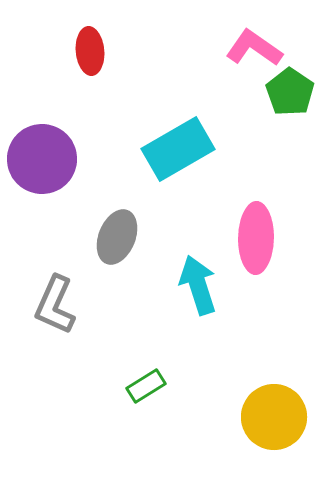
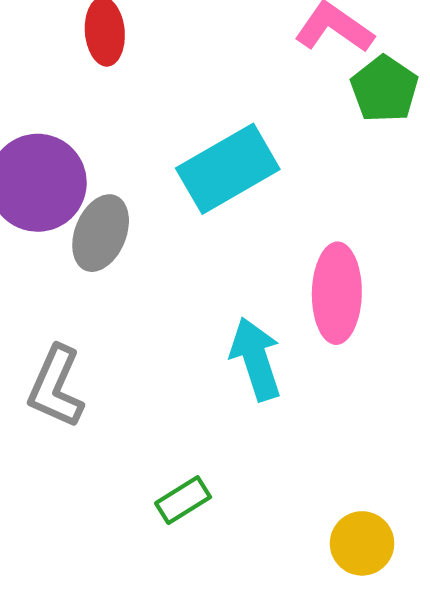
gray ellipse: (117, 237) -> (101, 233), moved
yellow circle: (274, 417) -> (362, 543), size x0.7

